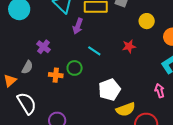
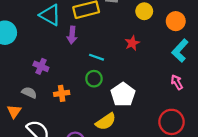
gray semicircle: (27, 67) -> (29, 93), turned -80
green circle: (75, 68) -> (94, 79), moved
yellow semicircle: (126, 109) -> (106, 121), moved

